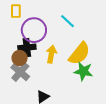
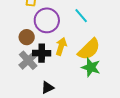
black cross: (27, 48) -> (42, 53), moved
brown circle: (20, 58) -> (27, 37), moved

